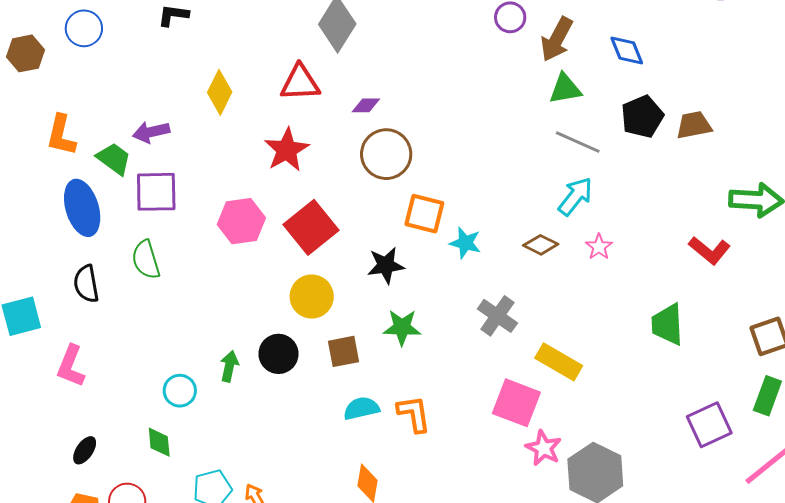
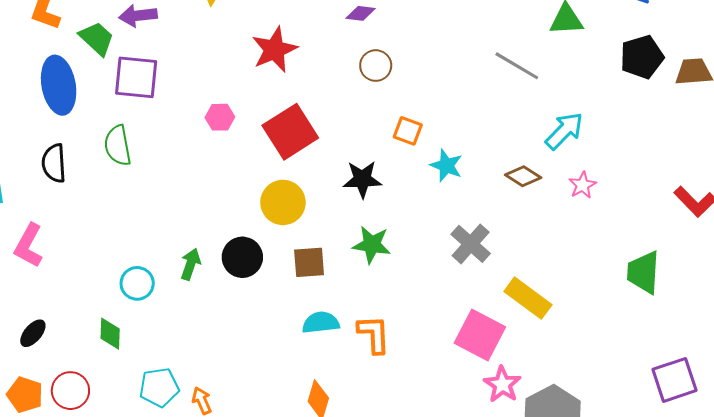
gray line: (578, 142) -> (517, 66), moved
brown circle: (386, 154) -> (376, 66), size x0.6
orange square: (424, 214) -> (408, 131), size x0.7
pink hexagon: (241, 221) -> (220, 117), size x0.6

